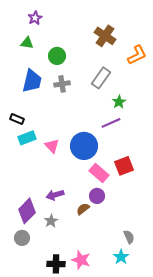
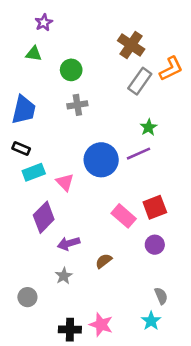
gray rectangle: (101, 78) -> (140, 81), moved
blue trapezoid: (32, 81) -> (24, 110), moved
blue circle: (84, 146) -> (101, 160), moved
purple circle: (97, 196) -> (155, 245), moved
purple diamond: (27, 211) -> (44, 217), moved

